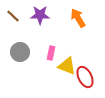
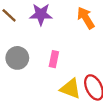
yellow triangle: (67, 66) -> (70, 89), moved

